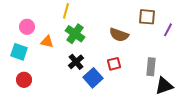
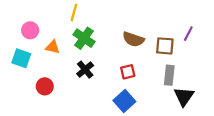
brown square: (147, 17) -> (165, 46), moved
blue square: (93, 78) -> (124, 101), moved
red circle: (24, 80) -> (45, 86), moved
black triangle: (164, 86) -> (184, 96), turned -36

